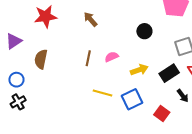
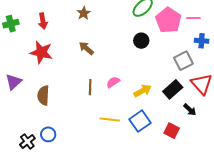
red star: (45, 16) -> (41, 52), turned 30
black circle: (144, 31) -> (141, 41), moved
blue circle: (16, 80) -> (48, 134), moved

